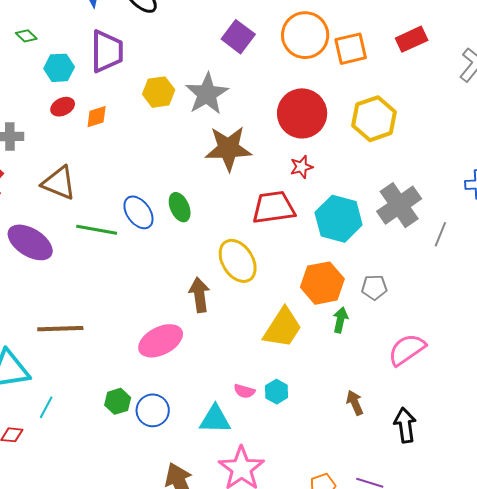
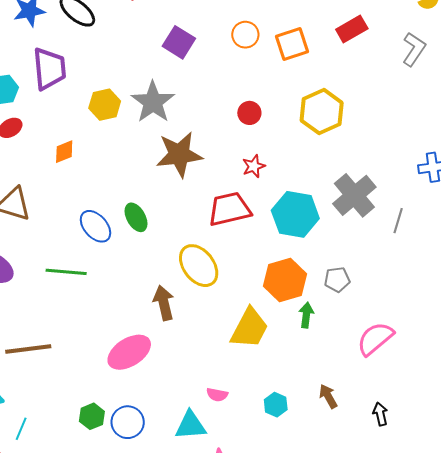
orange circle: (305, 35) -> (245, 35), size x0.6
red circle: (302, 113) -> (249, 113), size x0.5
orange diamond: (97, 117) -> (64, 152), moved
green line: (97, 230) -> (66, 272), moved
cyan hexagon: (277, 392) -> (276, 405), moved
black arrow: (405, 425) -> (380, 414), size x0.7

